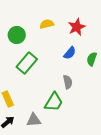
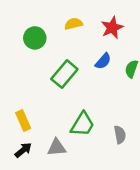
green rectangle: (27, 63) -> (64, 74), moved
gray semicircle: (68, 82) -> (120, 135), moved

